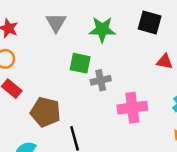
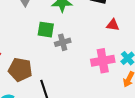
pink cross: (132, 108) -> (103, 61), moved

